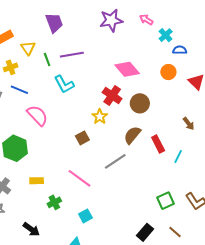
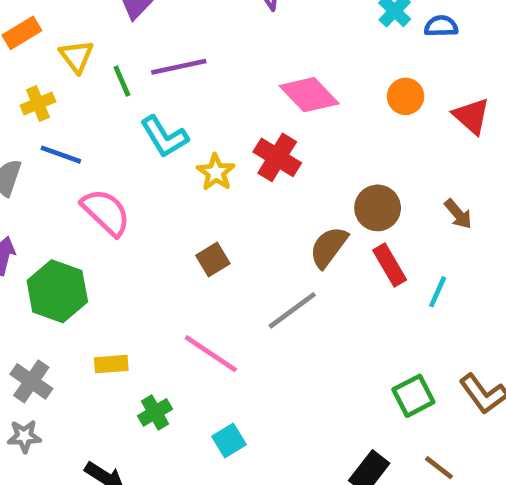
blue semicircle: (180, 50) -> (441, 26), moved
brown circle: (140, 103) -> (378, 208), moved
yellow star: (100, 117) -> (216, 172), moved

